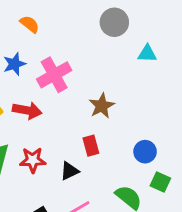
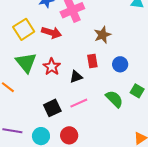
blue circle: (145, 152) -> (120, 64), moved
red star: (33, 160) -> (52, 67), turned 30

